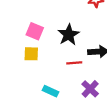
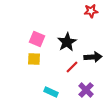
red line: (74, 63) -> (72, 67), turned -40

